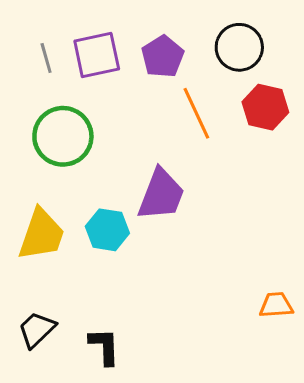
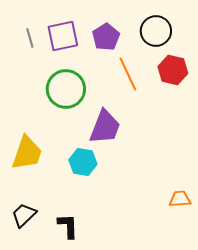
green circle: (63, 136) -> (66, 89), moved
cyan hexagon: (107, 230) -> (83, 162), moved

